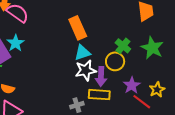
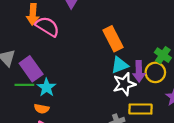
cyan star: (16, 43) -> (46, 87), moved
purple arrow: (101, 76) -> (139, 71), moved

